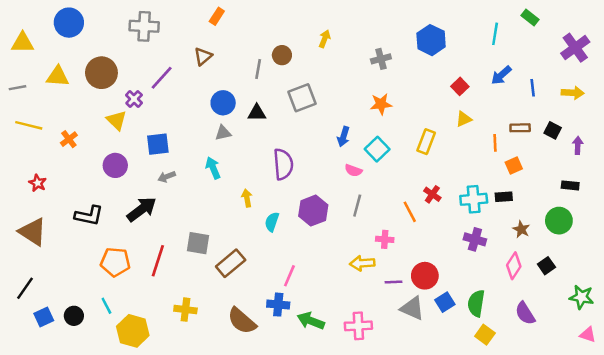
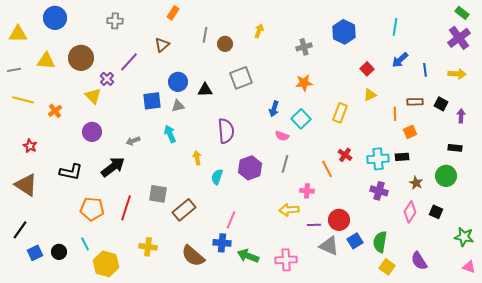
green rectangle: (530, 18) -> (462, 13), moved
gray cross: (144, 26) -> (115, 21), size x0.7
gray line: (258, 69) -> (205, 35), moved
blue square: (158, 144) -> (152, 101), moved
black square: (546, 266) -> (436, 212), turned -32
purple semicircle: (525, 313) -> (419, 261), moved

